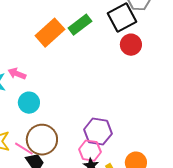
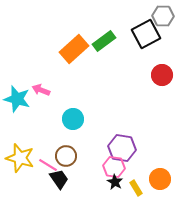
red circle: (131, 45) -> (162, 75), moved
cyan circle: (29, 103) -> (73, 119), moved
brown circle: (42, 140) -> (66, 156), size x0.7

